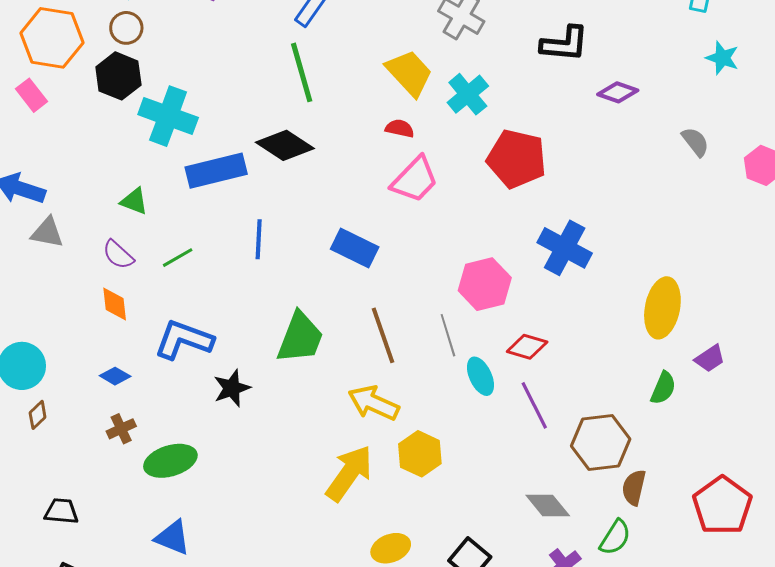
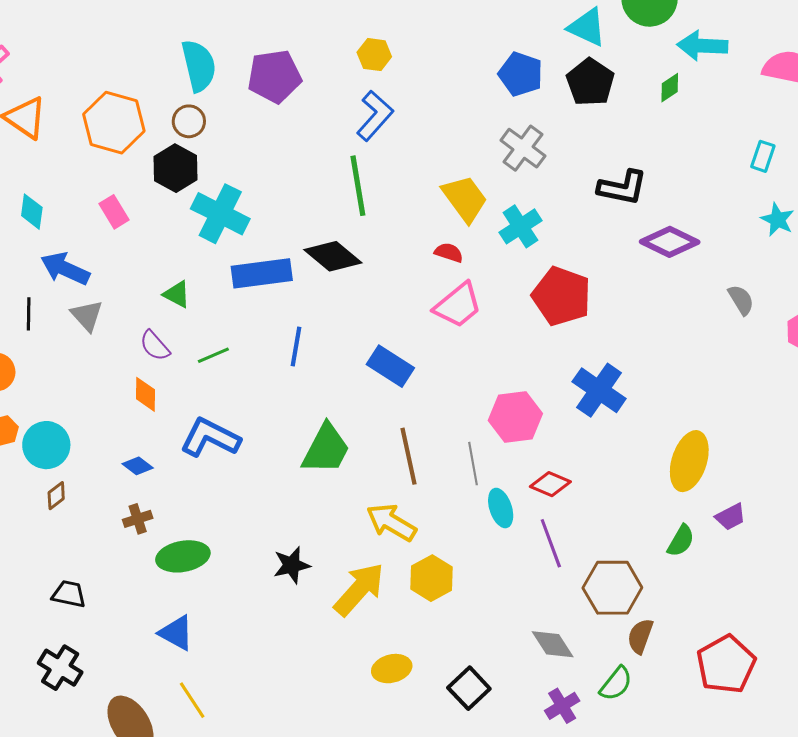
purple diamond: (618, 92) -> (670, 242), size x1.4
pink rectangle: (31, 95) -> (114, 212), moved
gray triangle: (47, 233) -> (87, 316), turned 30
black star: (232, 388) -> (292, 565), moved

